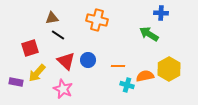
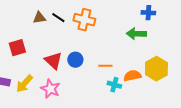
green arrow: (149, 34) -> (136, 34), turned -30
black line: (58, 35) -> (58, 18), moved
yellow arrow: (37, 73) -> (24, 84), moved

